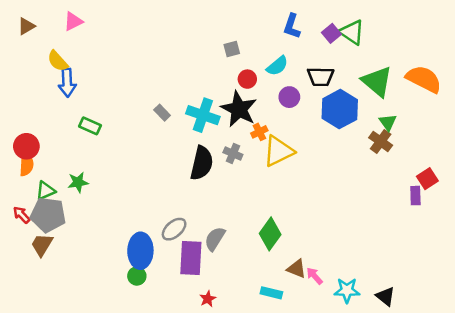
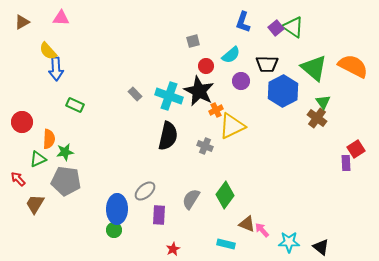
pink triangle: (73, 21) -> (61, 18), turned 30
gray cross: (233, 153) -> (205, 146), moved
orange semicircle: (26, 164) -> (49, 139), moved
gray pentagon: (48, 215) -> (66, 181), moved
gray semicircle: (215, 239) -> (191, 199), moved
purple rectangle: (191, 258) -> (159, 215), size x0.7

